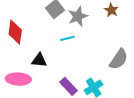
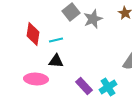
cyan line: (67, 38) -> (56, 40), moved

